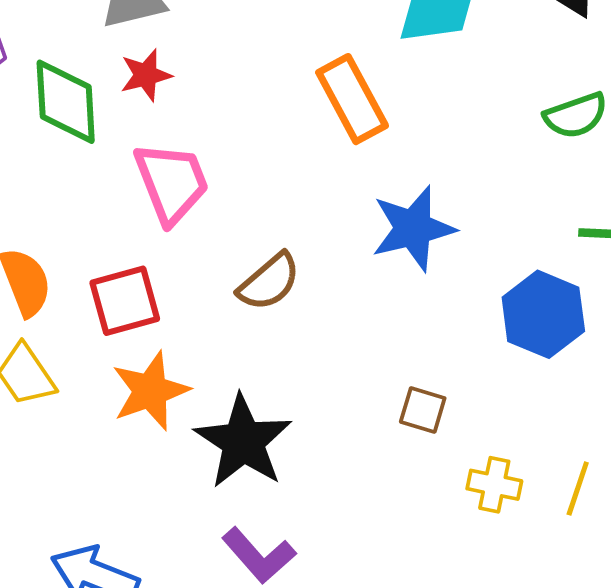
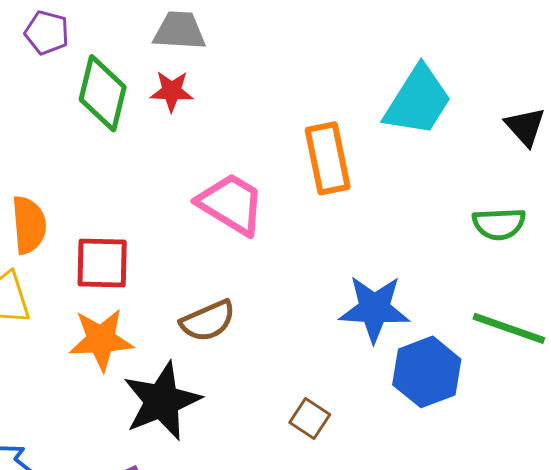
pink trapezoid: (172, 183) -> (231, 204), moved, turned -54
blue star: (413, 228) -> (374, 309), moved
brown semicircle: (269, 282) -> (208, 321), moved

